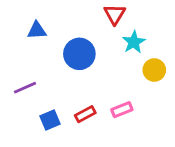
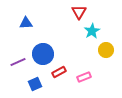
blue circle: (79, 54) -> (43, 54), moved
red rectangle: (85, 114) -> (59, 72), moved

